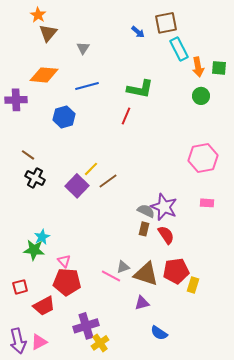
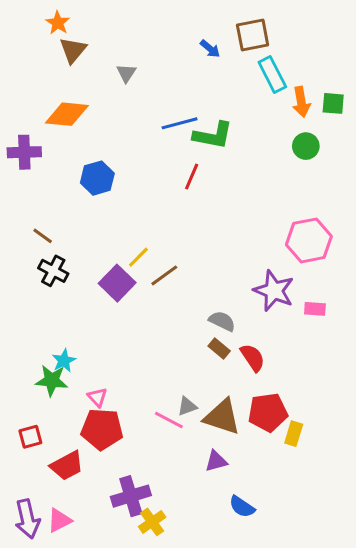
blue line: (87, 86) -> (180, 123), moved
purple star: (164, 207) -> (274, 291), moved
brown rectangle: (144, 229) -> (219, 348), turned -64

